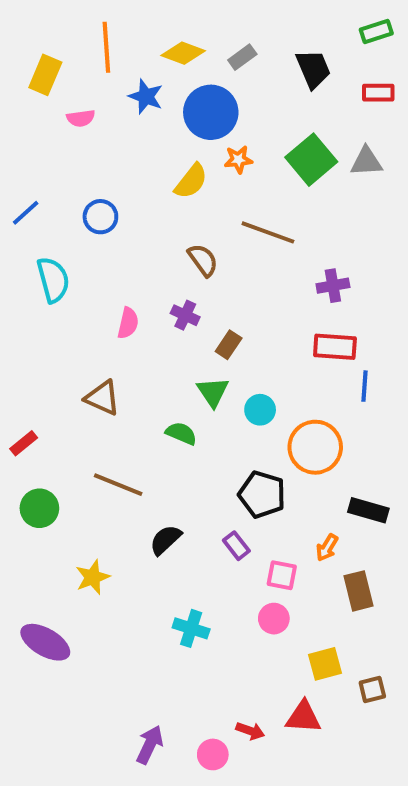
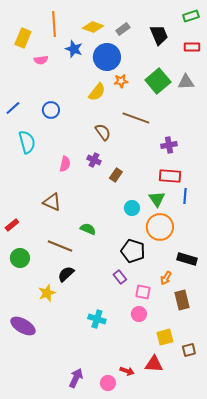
green triangle: (213, 392) -> (157, 199), moved
green semicircle: (181, 433) -> (88, 229), moved
black semicircle: (165, 540) -> (66, 274), moved

